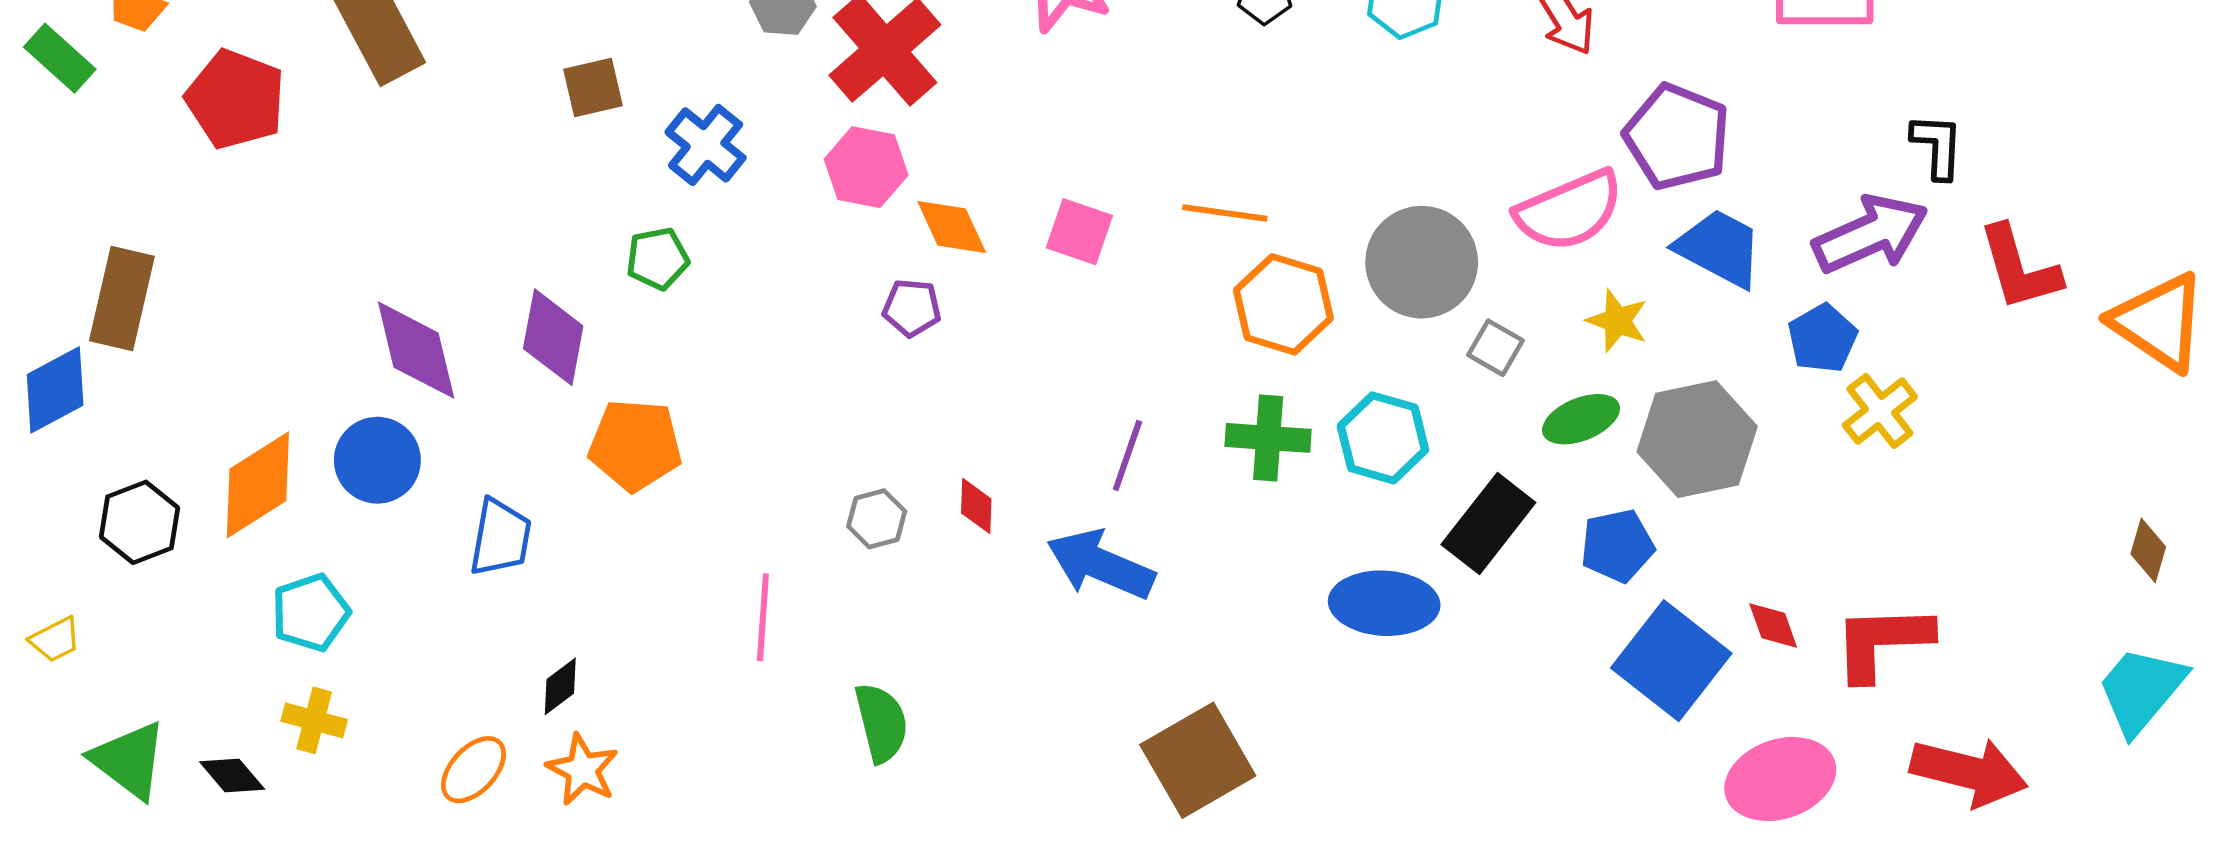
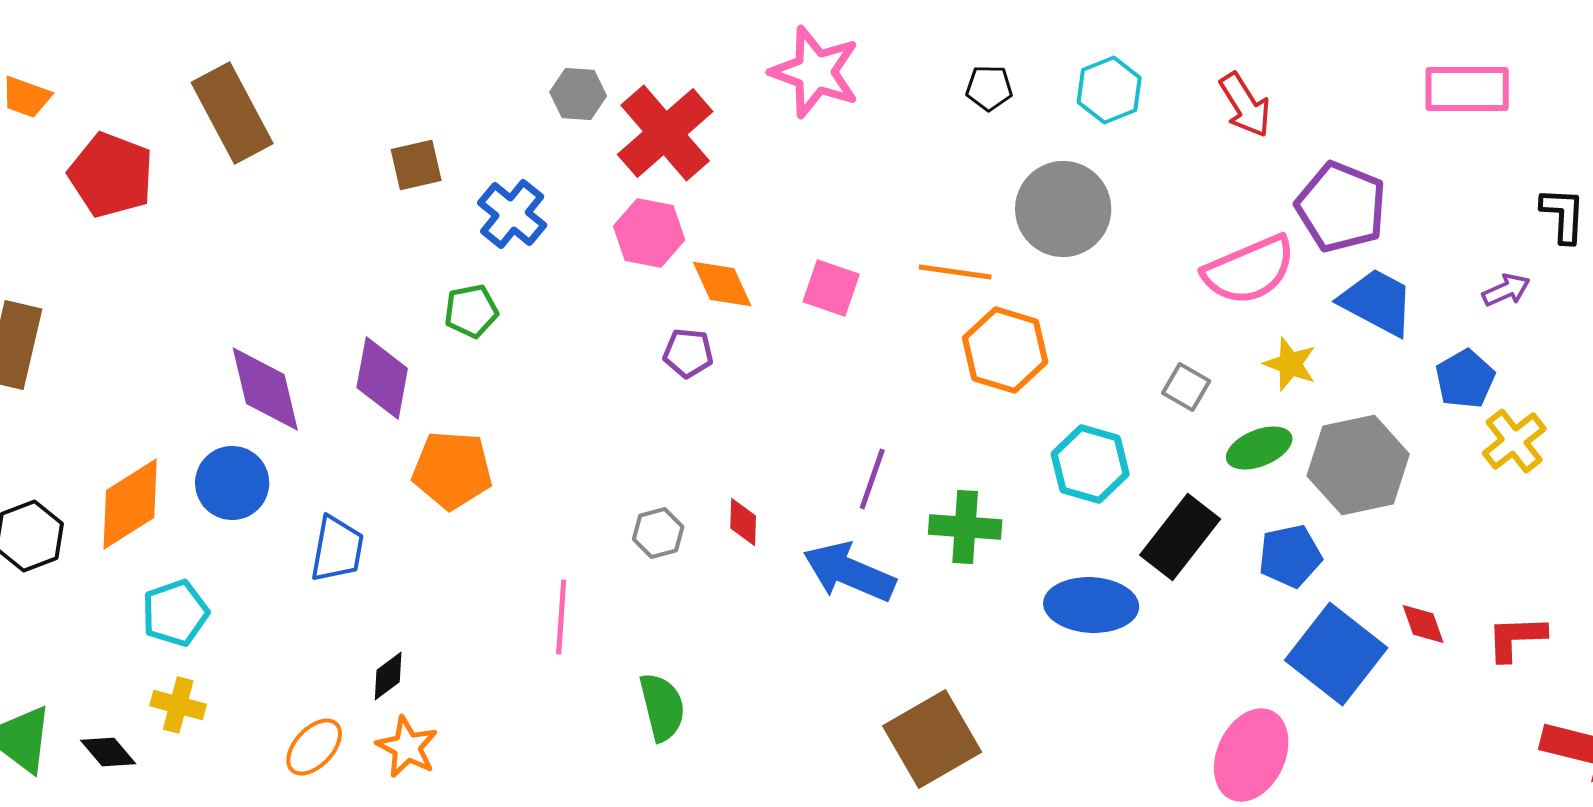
purple arrow: (1871, 234) -> (1506, 290), size x0.5
gray circle: (1422, 262) -> (1063, 209), moved
green cross: (1268, 438) -> (965, 527), moved
red L-shape: (1882, 642) -> (1516, 638), size x0.7
pink ellipse: (1780, 779) -> (1251, 755), moved, turned -46

